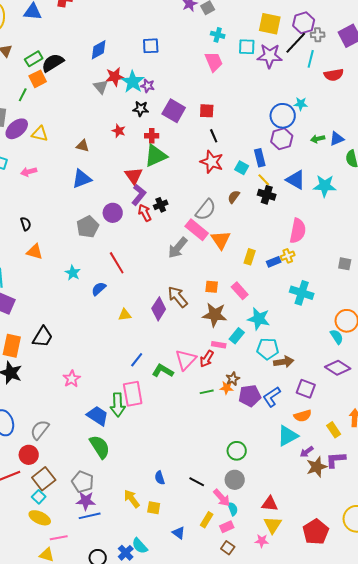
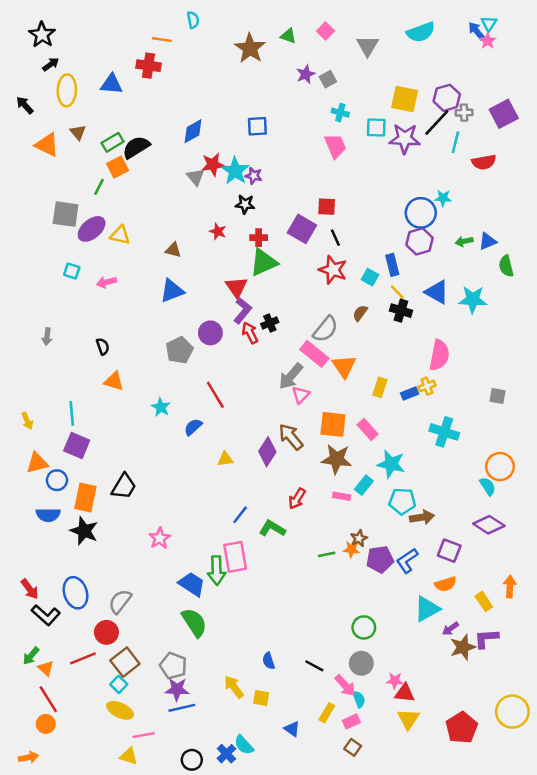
purple square: (174, 111) -> (302, 229), moved
orange square: (212, 287) -> (333, 424), size x1.6
red arrow: (207, 359) -> (297, 499), moved
pink triangle: (186, 360) -> (301, 395), moved, size x0.7
pink star: (262, 541) -> (395, 681), moved

